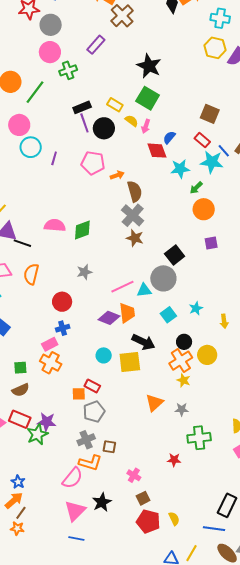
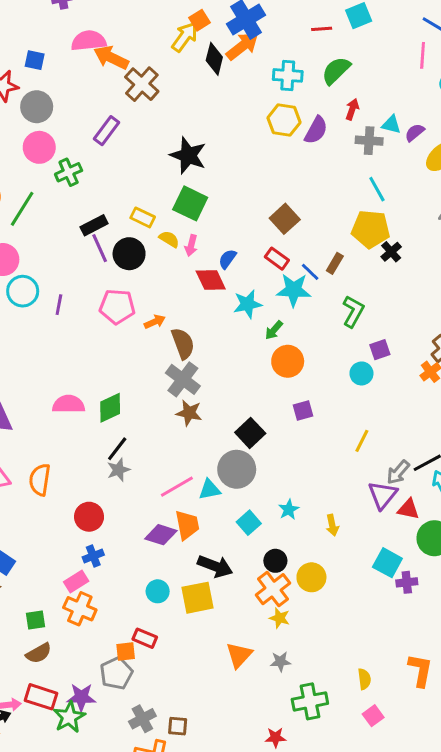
brown square: (210, 114) -> (285, 219), turned 30
black line: (22, 243) -> (117, 449), moved, turned -66
gray pentagon: (94, 412) -> (116, 673), moved

